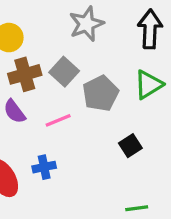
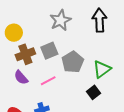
gray square: (64, 72) -> (49, 51), turned 30
green triangle: (148, 85) -> (102, 69), moved

